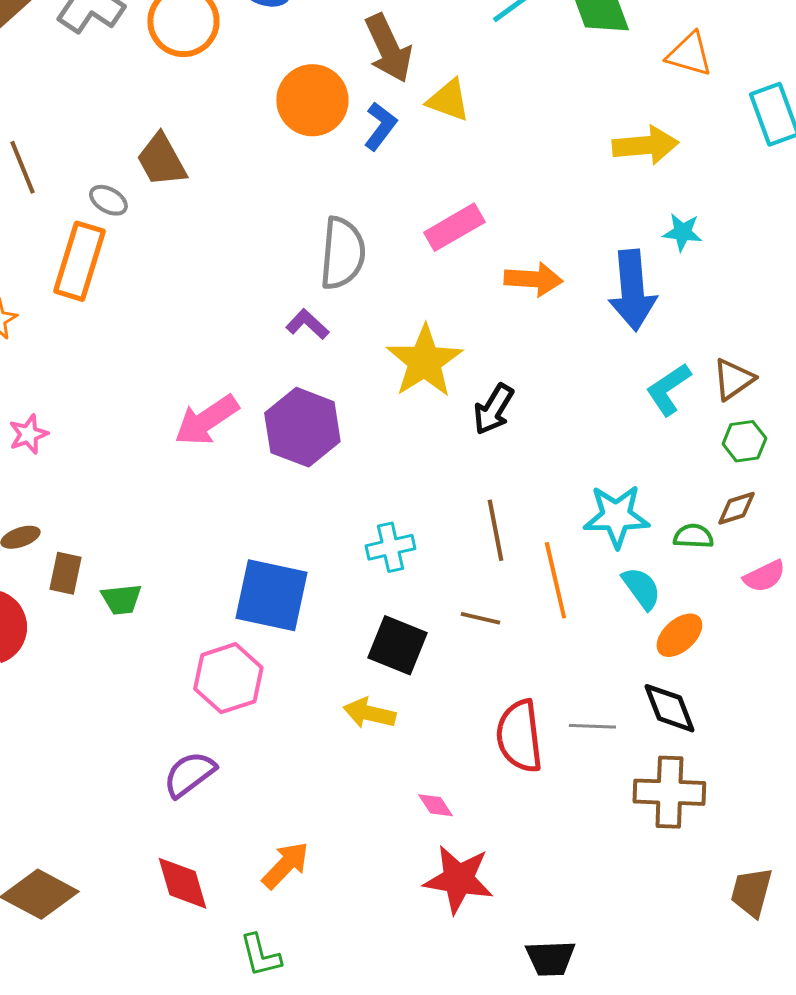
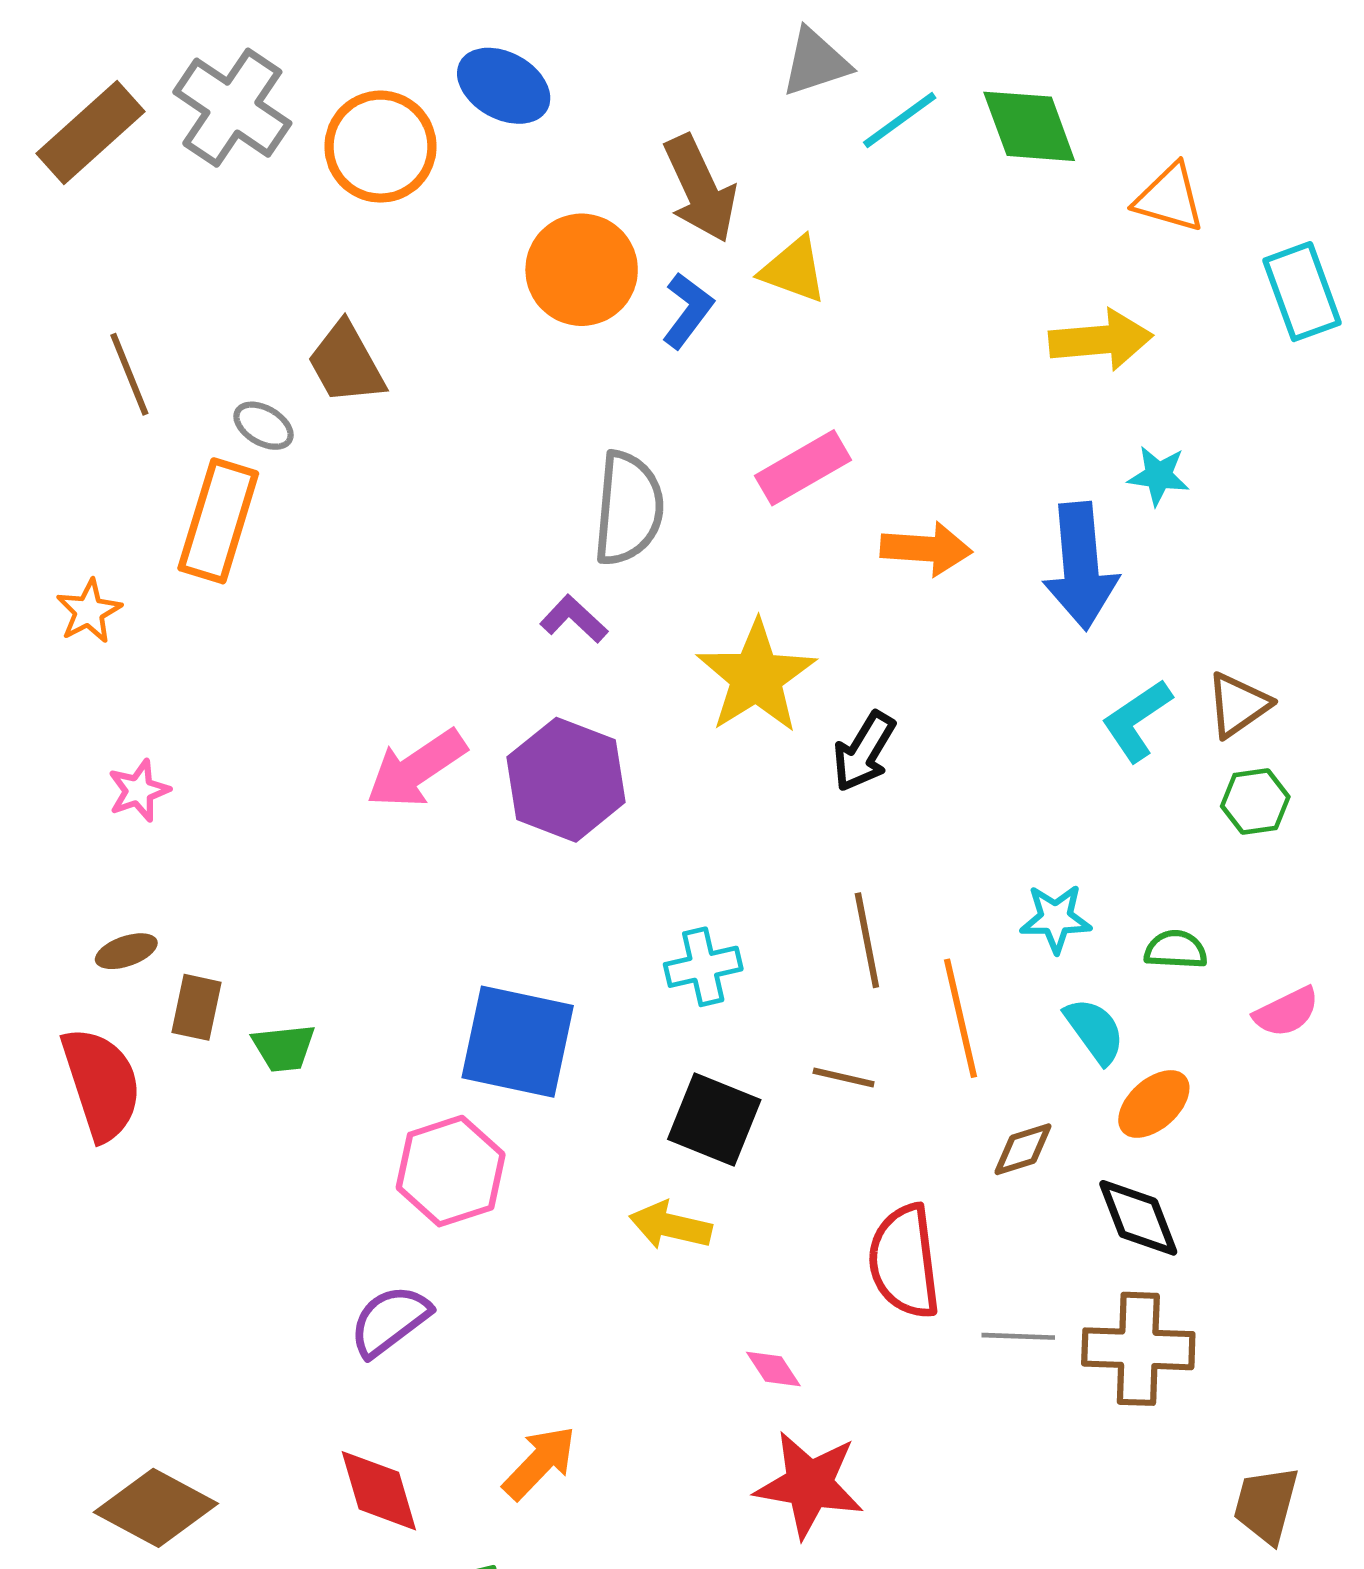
brown diamond: (736, 508) -> (1023, 1149), moved
cyan star: (616, 516) -> (1056, 918), size x0.7
gray line: (592, 726) -> (1018, 1336), moved

